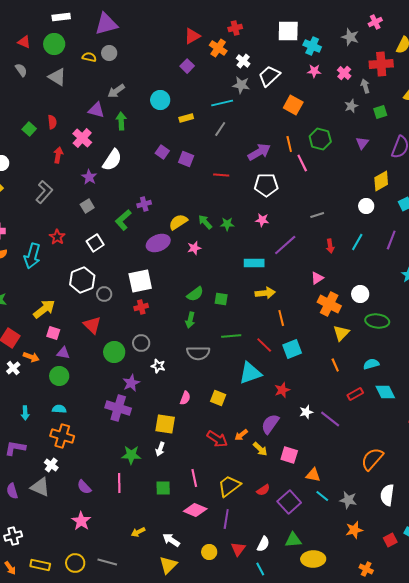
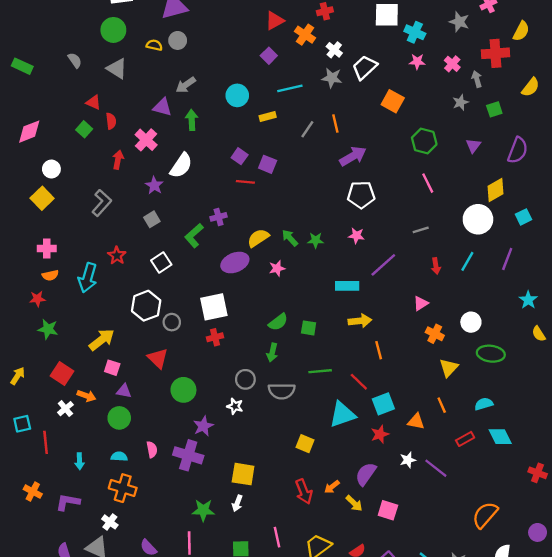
red triangle: (24, 42) -> (93, 102), moved
cyan line: (222, 103) -> (290, 88), moved
orange line: (289, 144) -> (335, 123), moved
pink line: (302, 163) -> (428, 183), moved
red line: (221, 175) -> (245, 182), moved
white circle: (366, 206) -> (478, 219), size x1.6
orange cross: (329, 304) -> (435, 334), size x0.7
gray circle: (141, 343) -> (245, 379), moved
cyan square: (292, 349) -> (383, 404), moved
pink semicircle: (185, 398) -> (152, 449), moved, turned -32
red arrow: (217, 439) -> (304, 492), turned 35
orange triangle: (313, 475) -> (416, 421), moved

